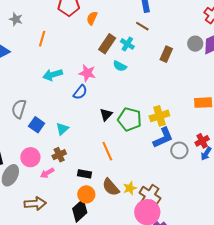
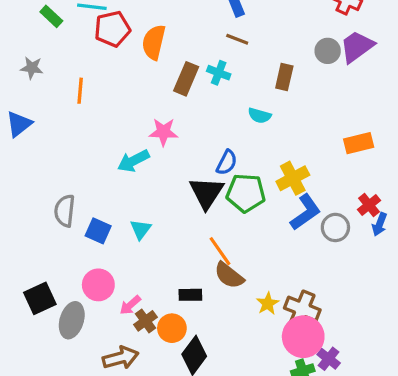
orange semicircle: (92, 18) -> (154, 42), size x1.5
cyan semicircle: (120, 66) -> (259, 116), moved
cyan arrow: (53, 75) -> (133, 161), moved
blue semicircle: (80, 92) -> (227, 163), moved
black triangle: (106, 115) -> (206, 193), size x1.6
brown cross: (59, 155) -> (145, 321), moved
brown semicircle: (111, 187) -> (229, 275), moved
orange circle: (86, 194) -> (172, 328), moved

